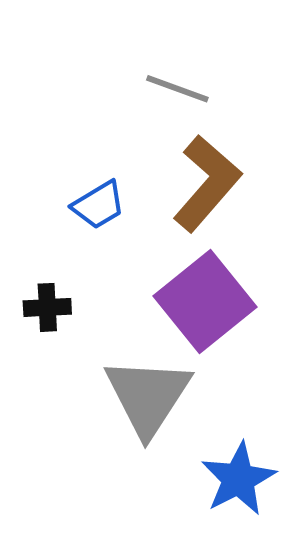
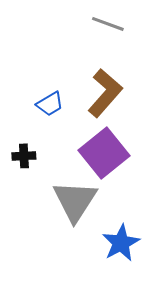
gray line: (177, 89) -> (108, 24), moved

